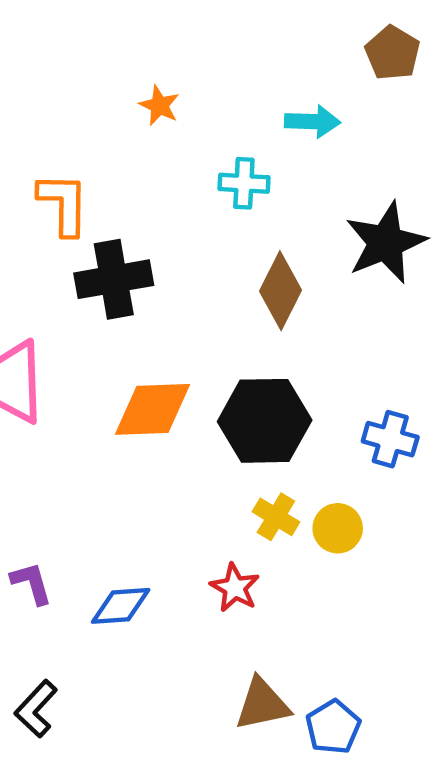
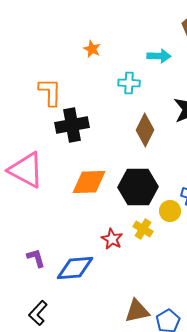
yellow circle: (338, 528) -> (170, 211), moved
red star: (235, 588) -> (112, 239), moved
blue diamond: (121, 606) -> (75, 268), size x1.4

